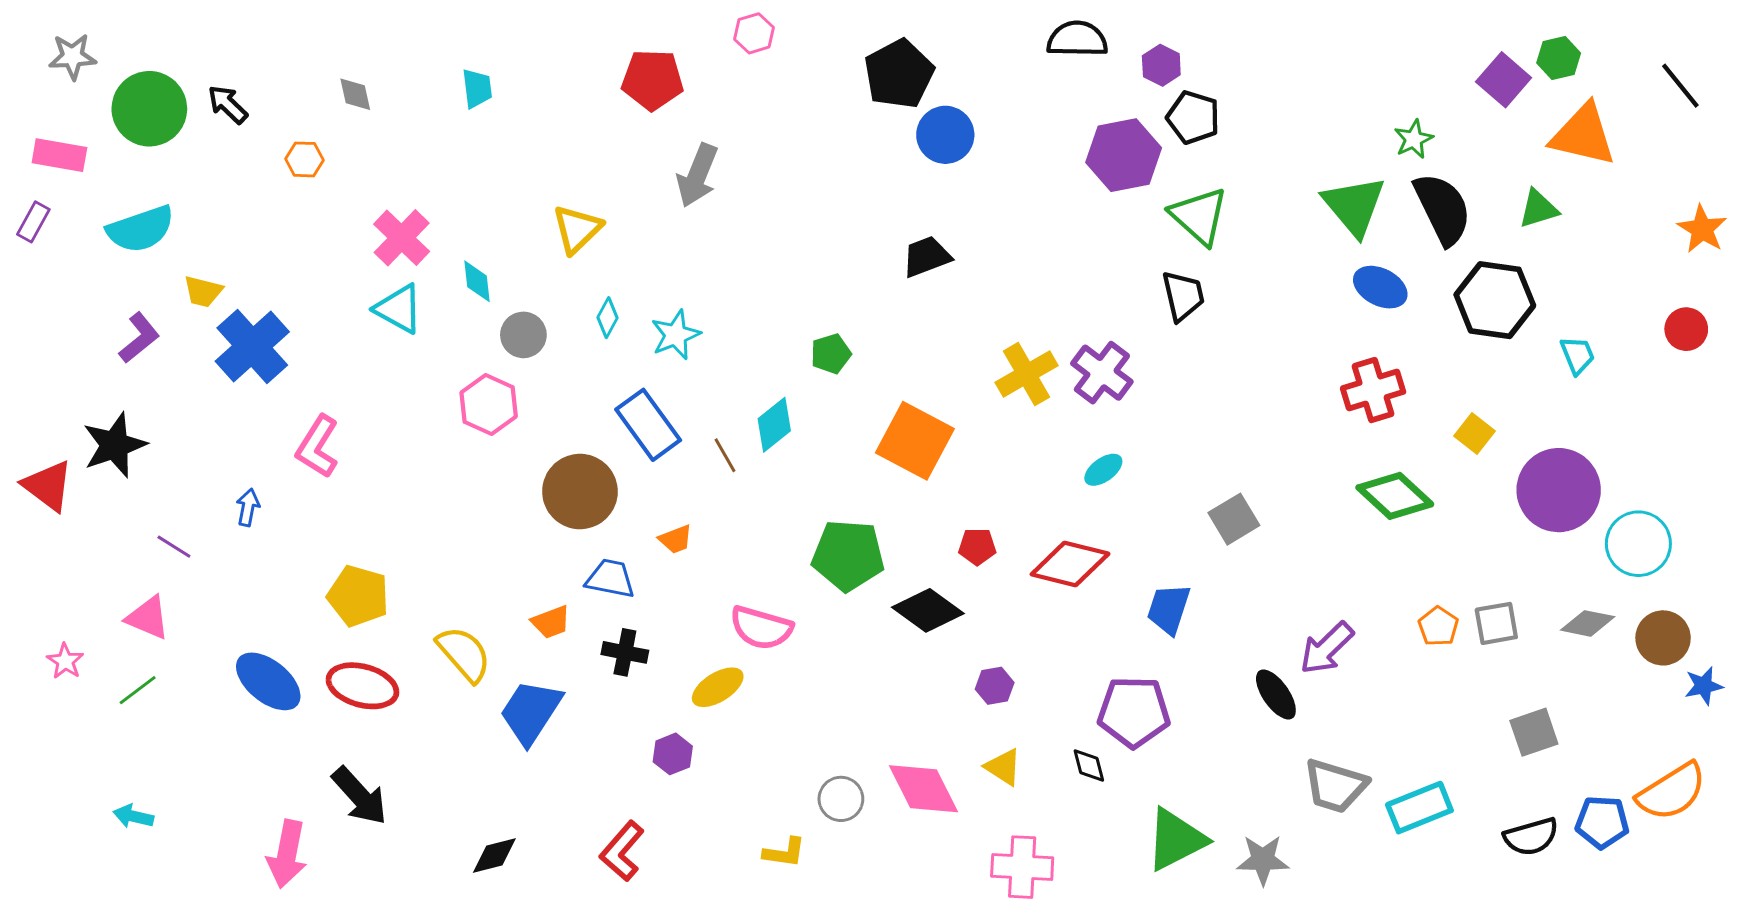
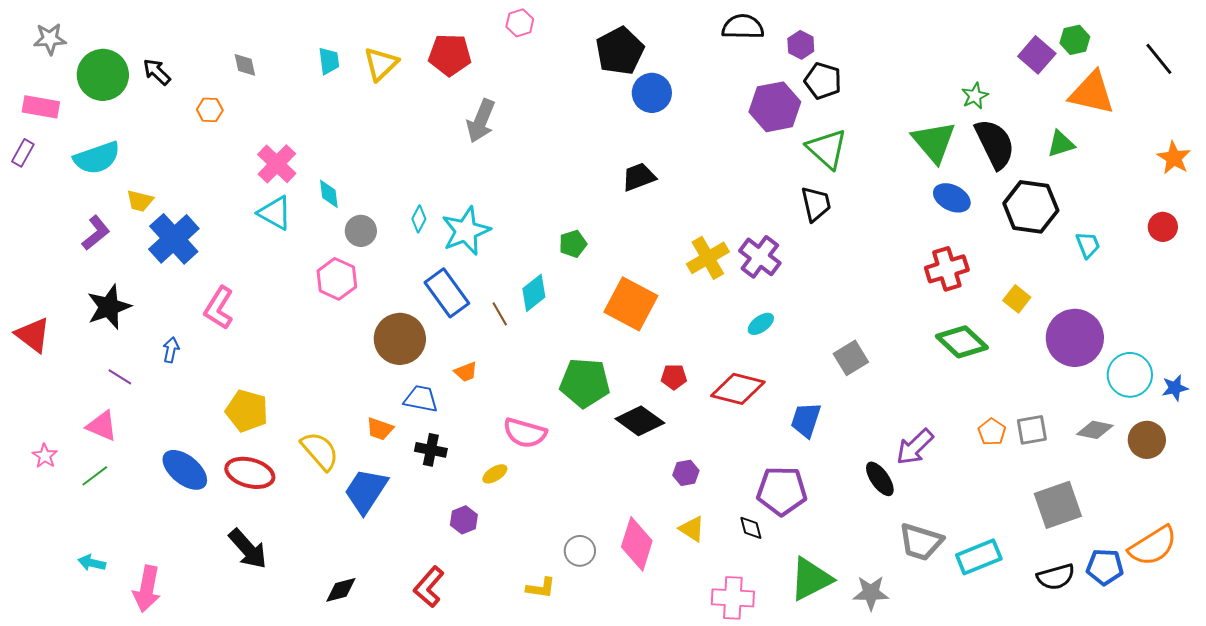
yellow triangle: (577, 229) -> (381, 64), moved
cyan star: (676, 335) -> (466, 231), size x1.4
black star: (115, 445) -> (109, 307), moved
orange trapezoid: (551, 622) -> (380, 429), turned 40
blue star: (1704, 686) -> (1175, 388), moved
yellow ellipse: (718, 687) -> (495, 474), size x0.7
gray square: (1534, 732) -> (1058, 505), size x1.4
pink diamond: (924, 789) -> (637, 544), turned 44
pink arrow: (287, 854) -> (147, 589), moved
pink cross: (1022, 867) -> (733, 598), moved

